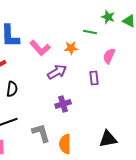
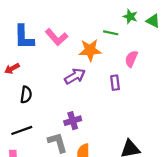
pink L-shape: (40, 48) -> (56, 37), moved
orange star: (71, 48) -> (90, 50), size x1.5
purple cross: (63, 104) -> (73, 121), moved

